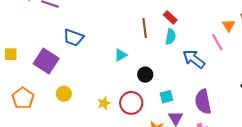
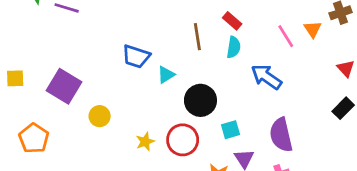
blue trapezoid: (74, 37) -> (136, 56), moved
pink line: (217, 42) -> (286, 36), moved
black circle: (145, 75) -> (200, 100), size x1.5
yellow circle: (64, 94) -> (100, 116), moved

